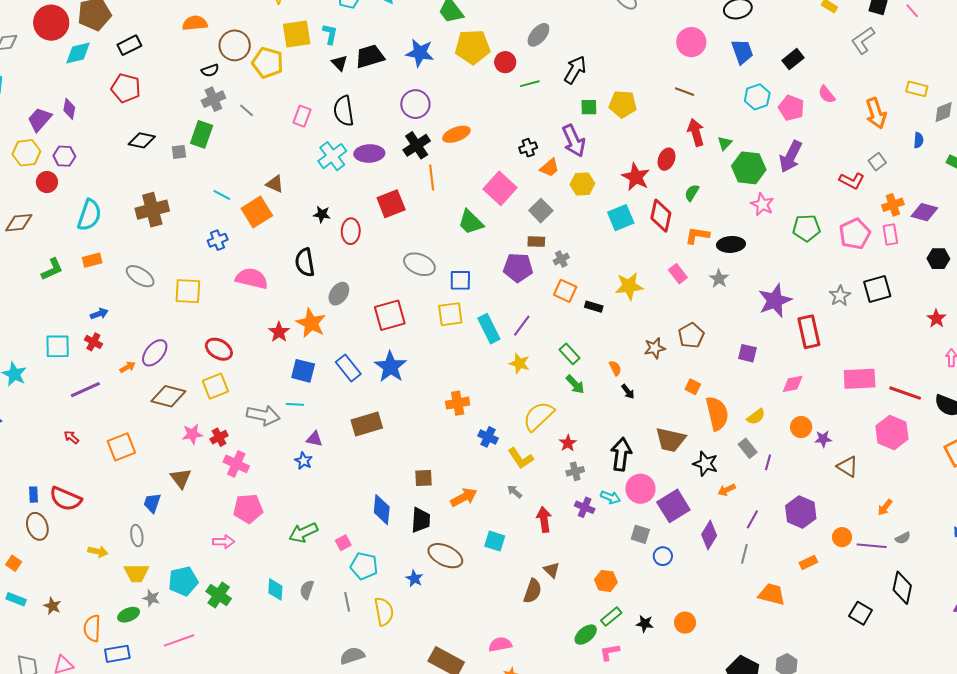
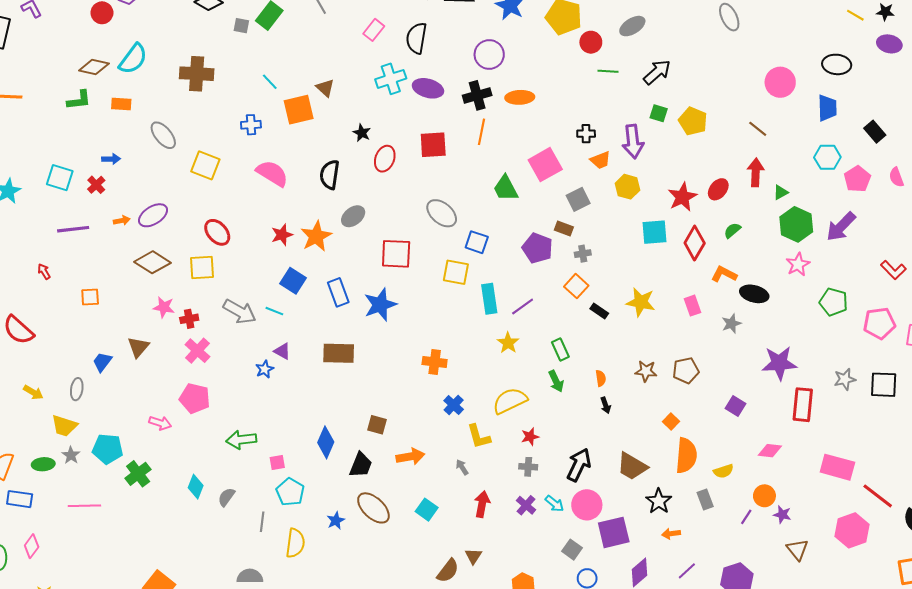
black rectangle: (793, 59) -> (875, 132), turned 70
brown diamond: (19, 223) -> (94, 67), moved
orange square: (121, 447) -> (90, 297), size x0.7
purple line: (768, 462) -> (746, 517), moved

